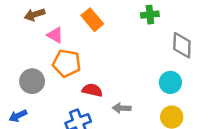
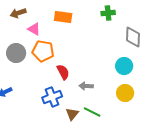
orange rectangle: (92, 20) -> (63, 17), turned -42
gray circle: (32, 81) -> (16, 53), moved
red semicircle: (92, 90) -> (63, 72), turned 49

